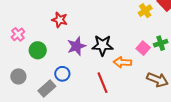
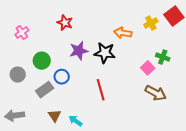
green cross: (161, 43) -> (163, 57), turned 32
pink square: (143, 48) -> (148, 68), moved
green circle: (38, 50) -> (42, 61), moved
orange arrow: (122, 62) -> (123, 33), moved

